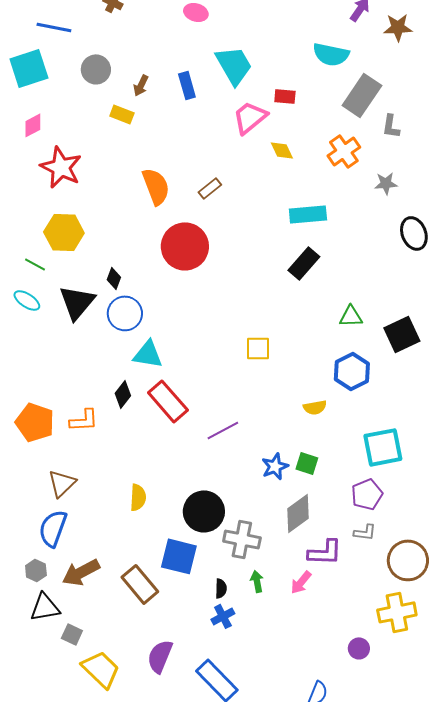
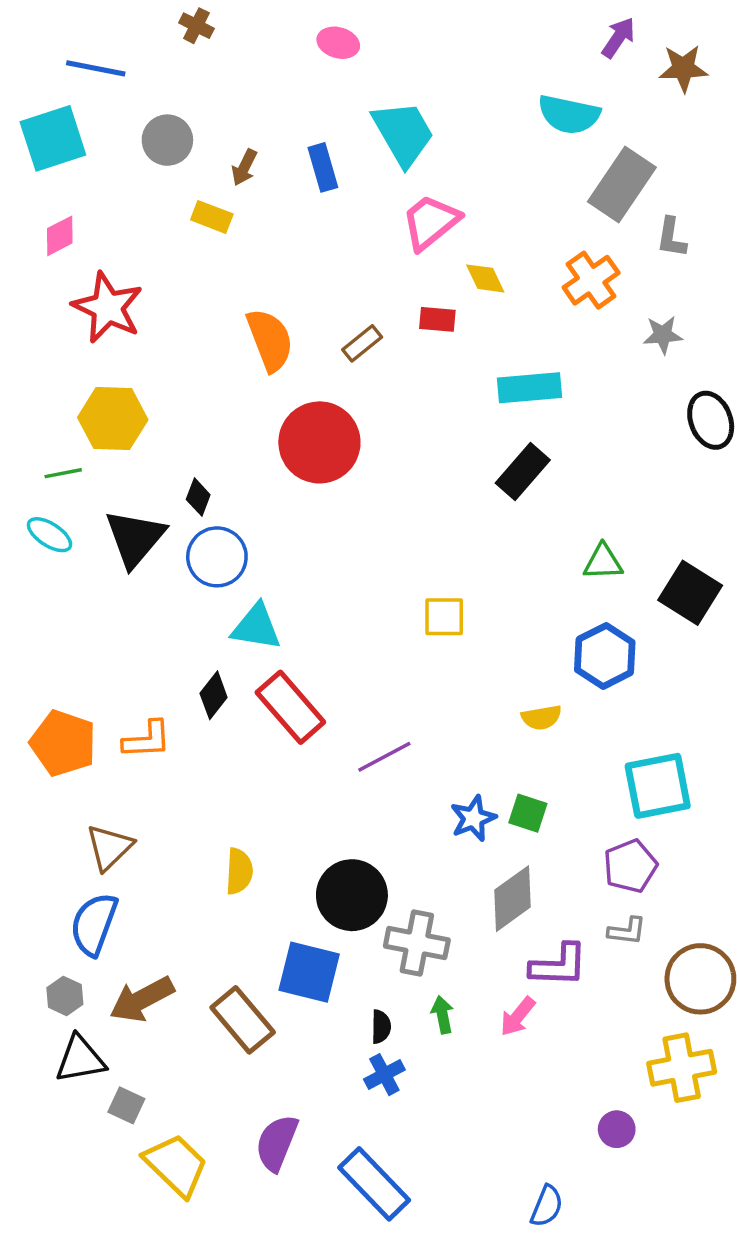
red rectangle: (285, 96) -> (437, 319), moved
green line: (35, 264) -> (63, 473), turned -40
black square: (402, 334) -> (690, 593), turned -33

